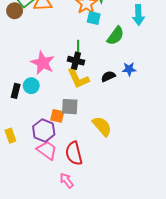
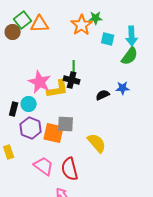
cyan square: (94, 18) -> (108, 39), moved
green semicircle: (116, 36) -> (130, 56), moved
yellow L-shape: (78, 78) -> (58, 89), moved, turned -75
orange square: (57, 116) -> (54, 133), size x1.5
purple hexagon: (44, 130) -> (31, 128), moved

